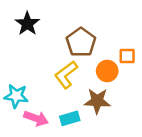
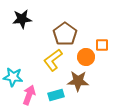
black star: (27, 24) -> (22, 19), turned 30
pink arrow: (36, 118) -> (29, 95), turned -90

